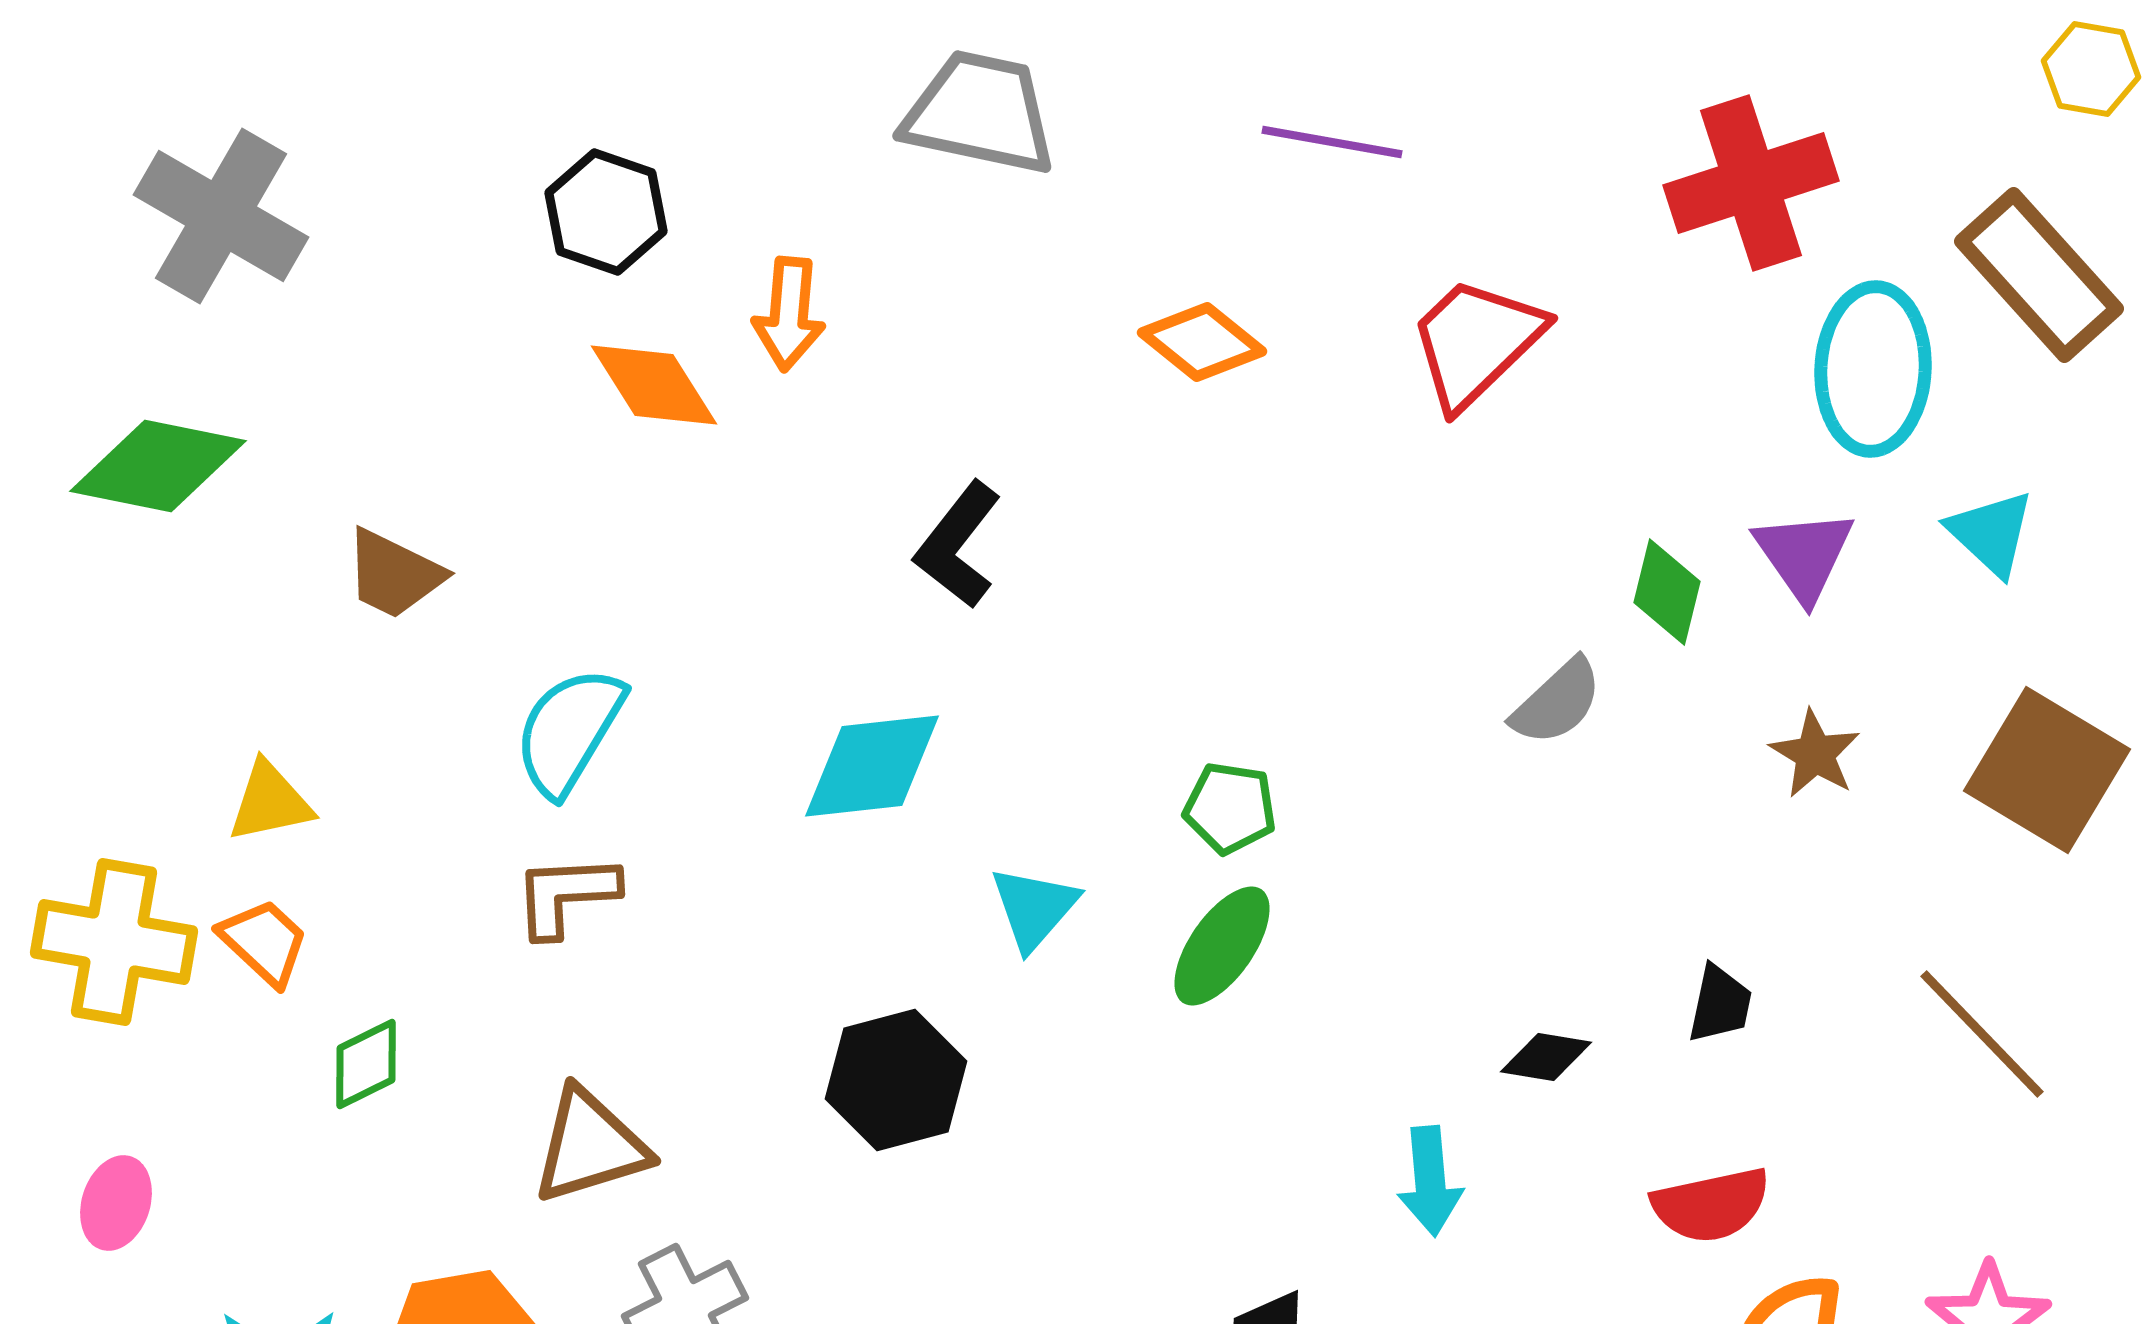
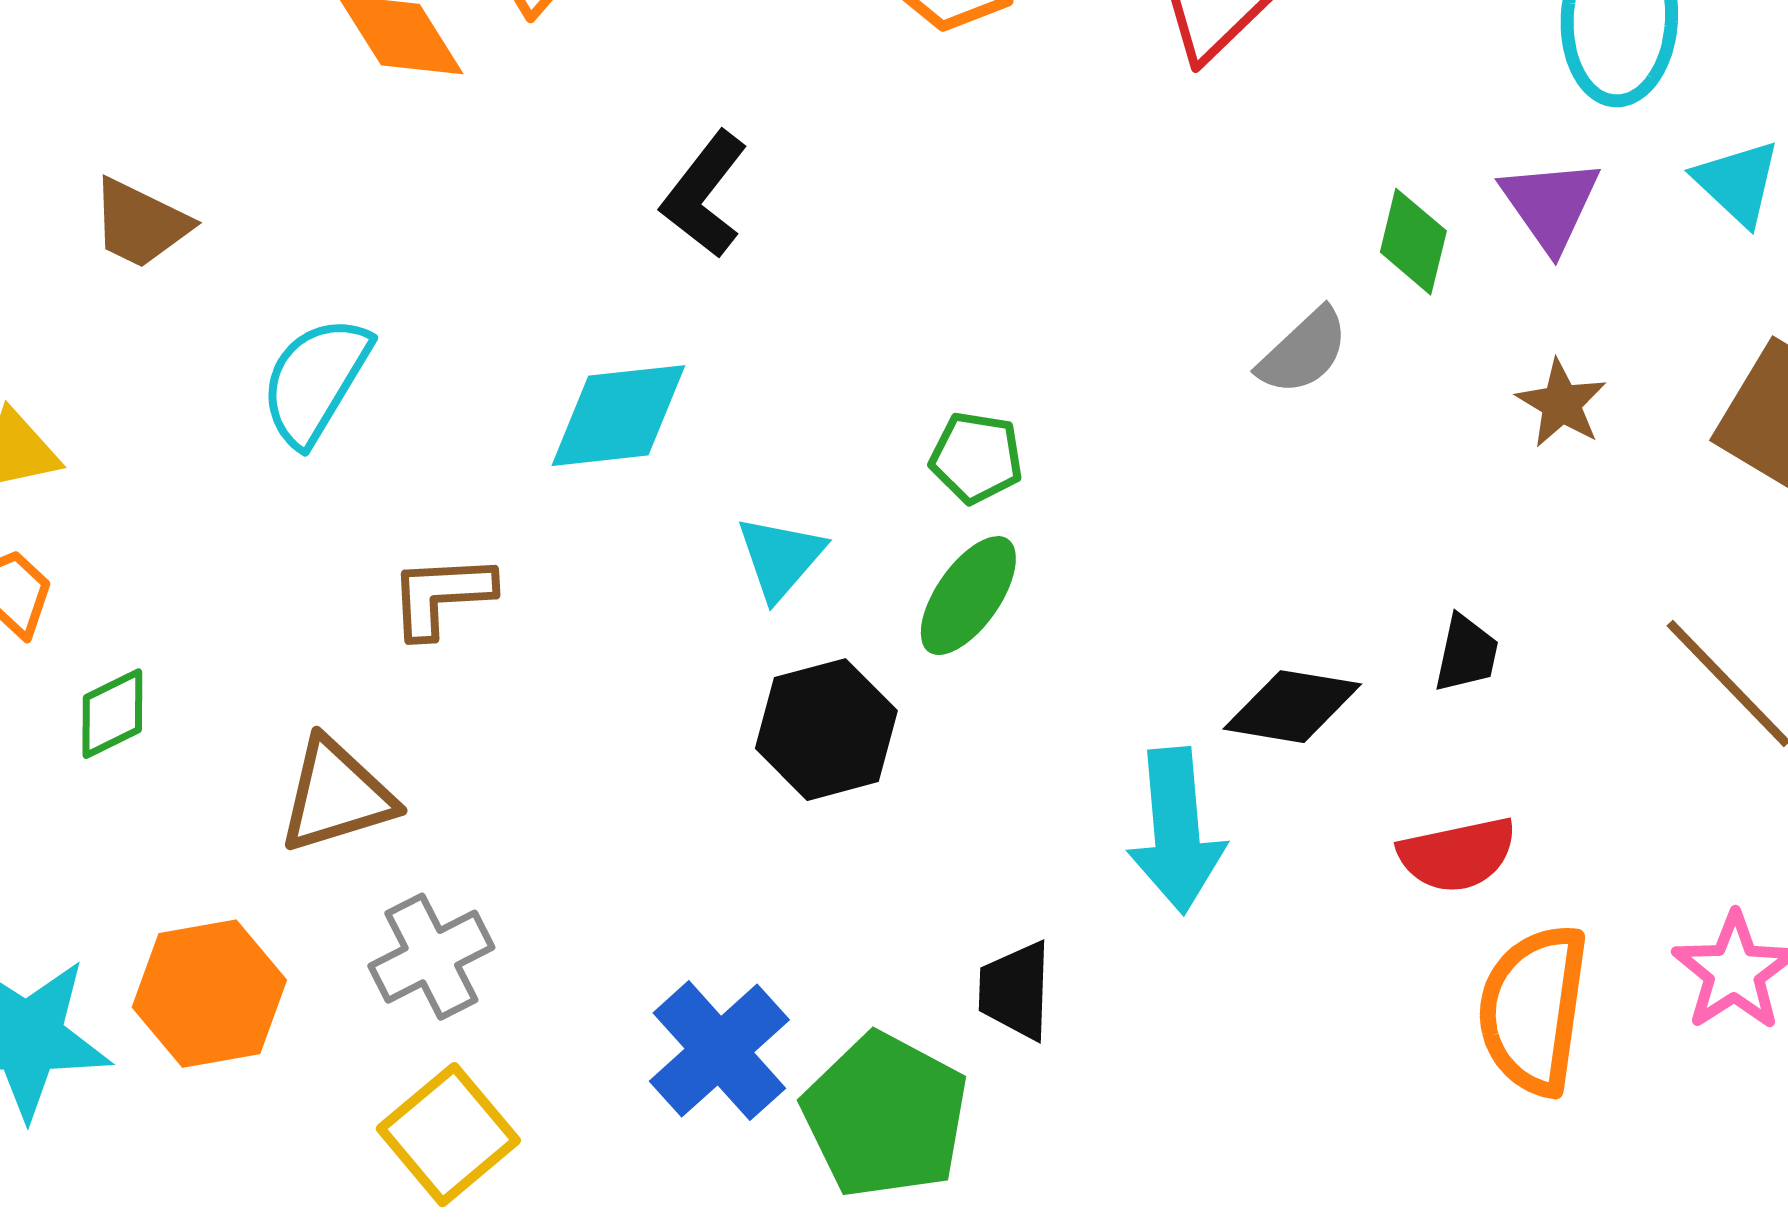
brown L-shape: (566, 895) -> (441, 596), moved
black diamond: (1546, 1057) -> (1292, 707), size x1.5
black hexagon: (896, 1080) -> (826, 730), moved
cyan arrow: (1430, 1181) -> (1176, 831), size x1.5

